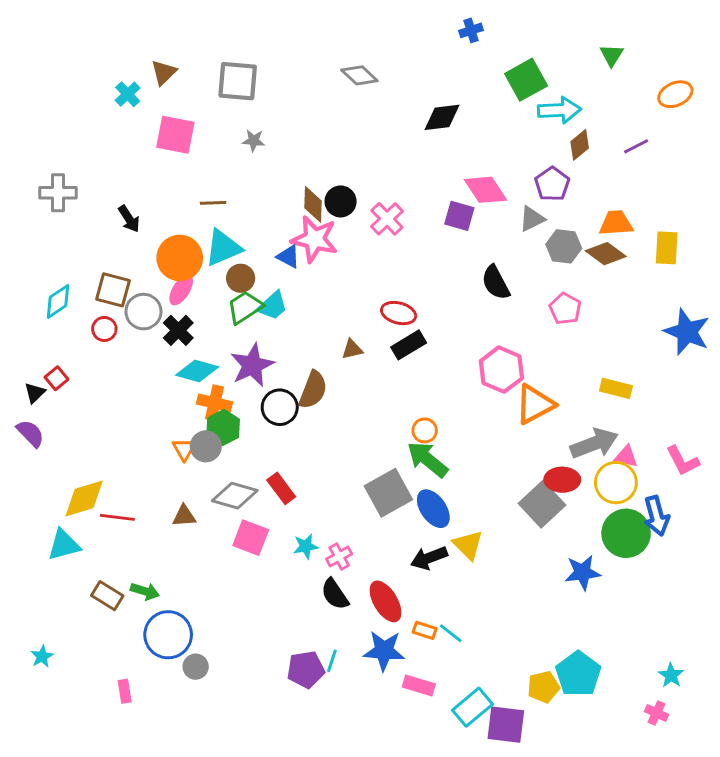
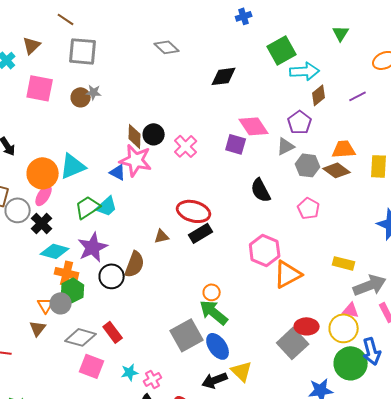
brown line: (213, 203) -> (66, 19), moved, turned 36
brown circle: (241, 278) -> (81, 97), moved
red ellipse: (399, 313) -> (194, 211), size x1.4
gray arrow: (594, 443) -> (370, 285), moved
brown triangle: (184, 516) -> (38, 328), moved, turned -48

